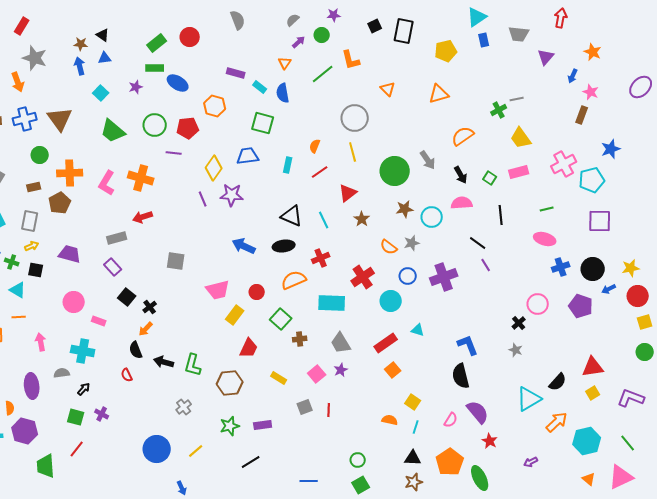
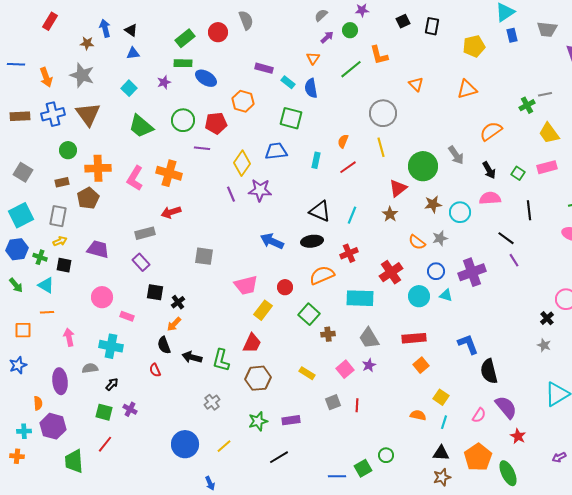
gray semicircle: (238, 20) -> (246, 20), moved
black rectangle: (404, 31) -> (432, 26), size x0.7
brown star: (81, 44) -> (87, 43), moved
gray star: (35, 58) -> (82, 75), moved
blue arrow: (80, 66) -> (105, 28), moved
red triangle: (348, 193) -> (398, 188), moved
cyan line: (324, 220) -> (352, 215), turned 48
black square: (127, 297) -> (155, 292), turned -30
cyan triangle: (418, 330) -> (446, 295), moved
red rectangle: (386, 343) -> (414, 338), turned 30
blue L-shape: (468, 345) -> (468, 344), moved
red trapezoid: (249, 348) -> (252, 343), moved
green square: (361, 485) -> (363, 468), moved

